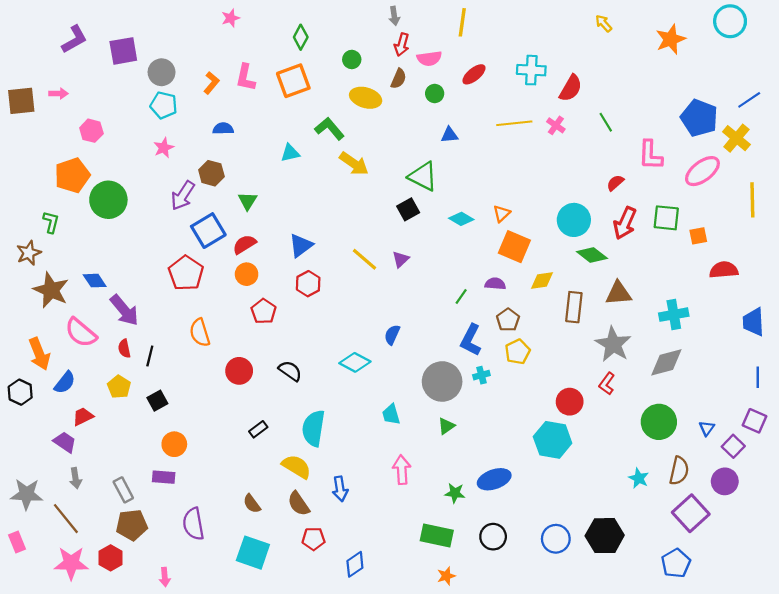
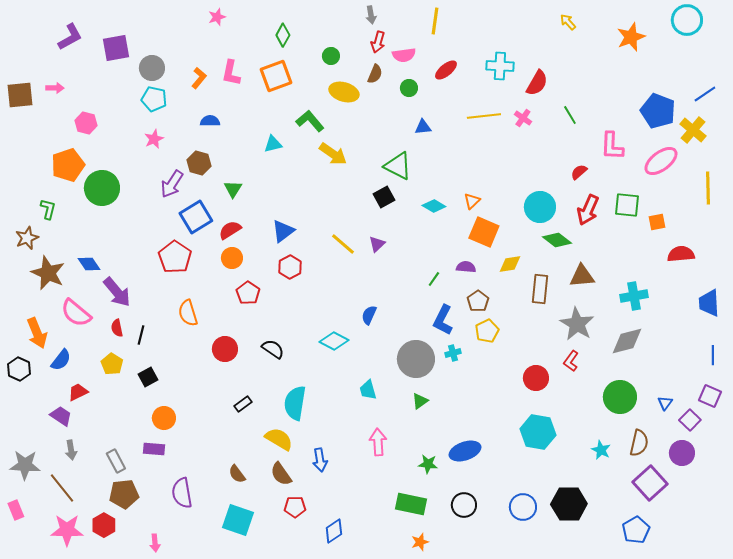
cyan hexagon: (553, 440) -> (538, 432), moved

